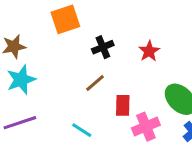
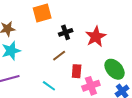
red star: (149, 51) -> (96, 37), size x1.5

